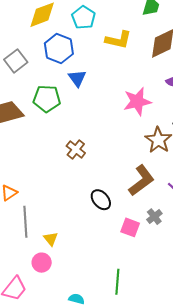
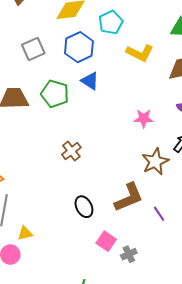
blue triangle: (77, 78) -> (90, 81), turned -36
pink star: (137, 102) -> (144, 118), size x0.7
gray cross: (154, 217) -> (129, 254), moved
yellow triangle: (51, 239) -> (25, 233), turned 42

